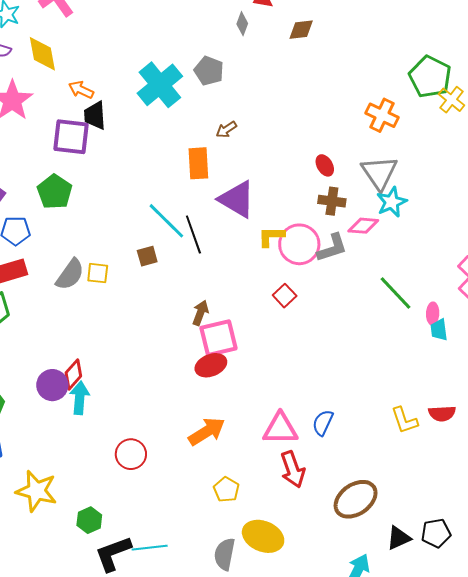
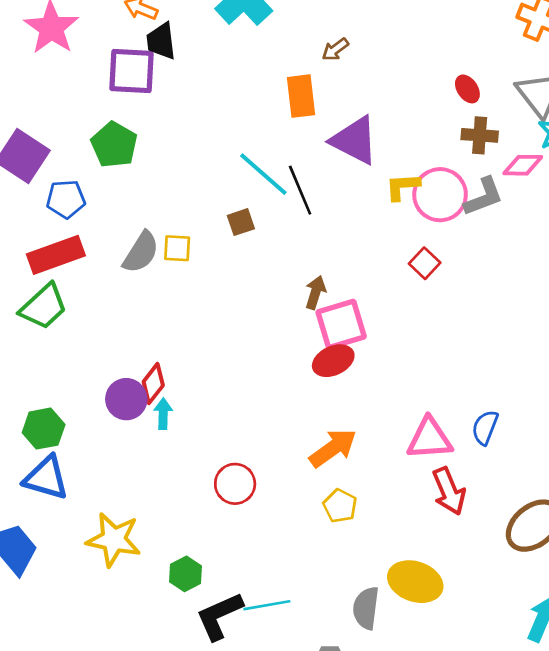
cyan arrow: (80, 398) -> (163, 414), size x0.7
yellow pentagon: (226, 490) -> (340, 506), moved

